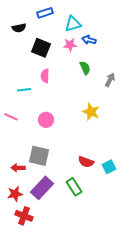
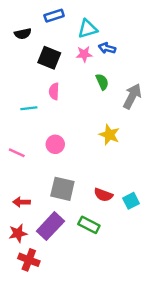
gray arrow: (110, 80) -> (132, 96), size x1.5
pink line: (11, 117) -> (17, 153), moved
gray square: (39, 156) -> (62, 189), moved
green rectangle: (74, 187) -> (89, 225), turned -30

